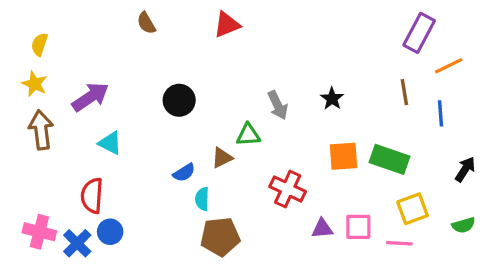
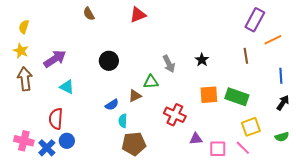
blue line: (440, 113) -> (281, 76), moved
pink square: (358, 227) -> (218, 149), moved
pink line: (399, 243) -> (243, 148), turned 42

